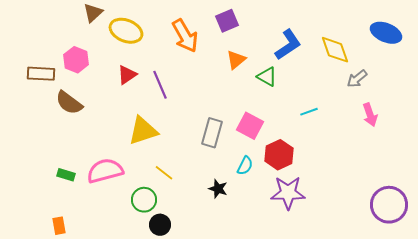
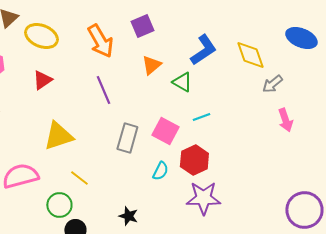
purple line: (160, 85) -> (103, 90), moved
cyan line: (309, 112) -> (201, 117), moved
black star: (218, 189) -> (128, 216), moved

